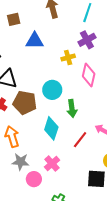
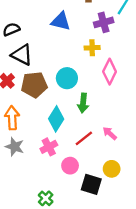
purple cross: (87, 40) -> (104, 22), moved
brown pentagon: (25, 103) -> (34, 85), turned -30
pink cross: (52, 164) -> (49, 147), moved
pink circle: (34, 179) -> (70, 166), moved

